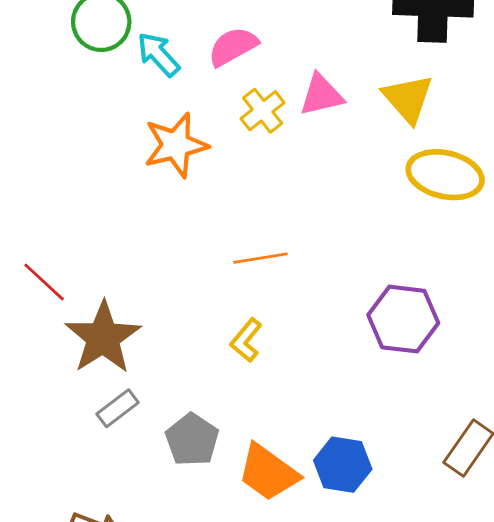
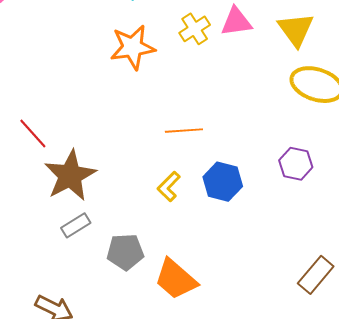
purple hexagon: (403, 319) -> (296, 164), moved, size x0.7
gray pentagon: (192, 440) -> (125, 252), turned 30
blue hexagon: (343, 465) -> (223, 182), moved

